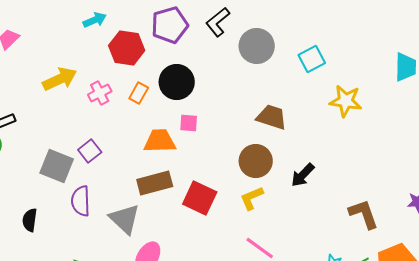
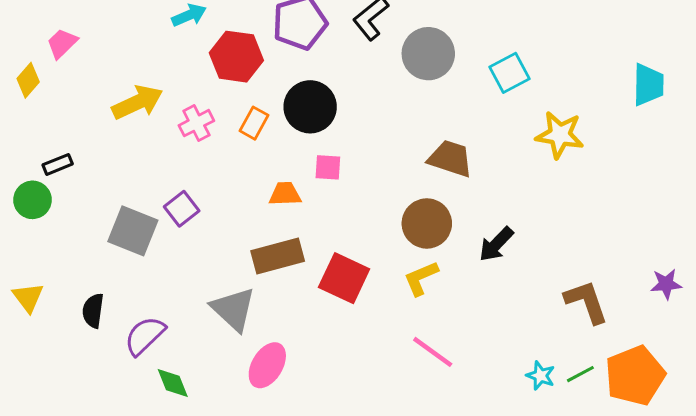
orange trapezoid: (160, 141) -> (285, 194), size x0.7
purple semicircle: (81, 201) -> (145, 336), moved, turned 48

